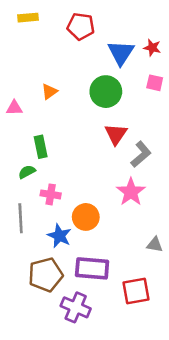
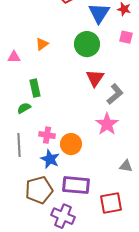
pink cross: (51, 194) -> (47, 135), moved

